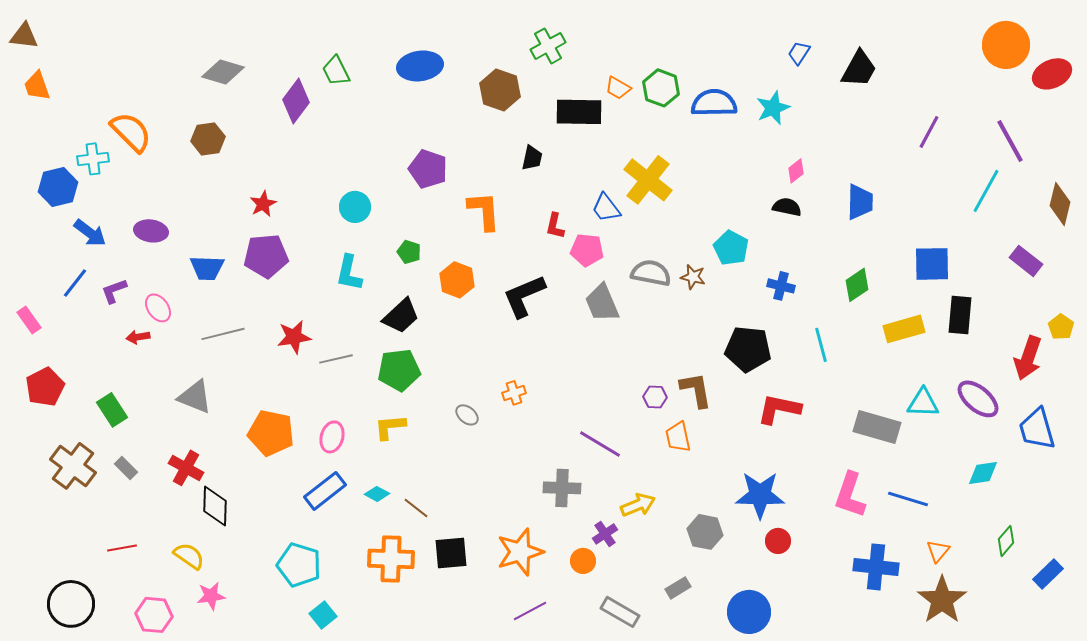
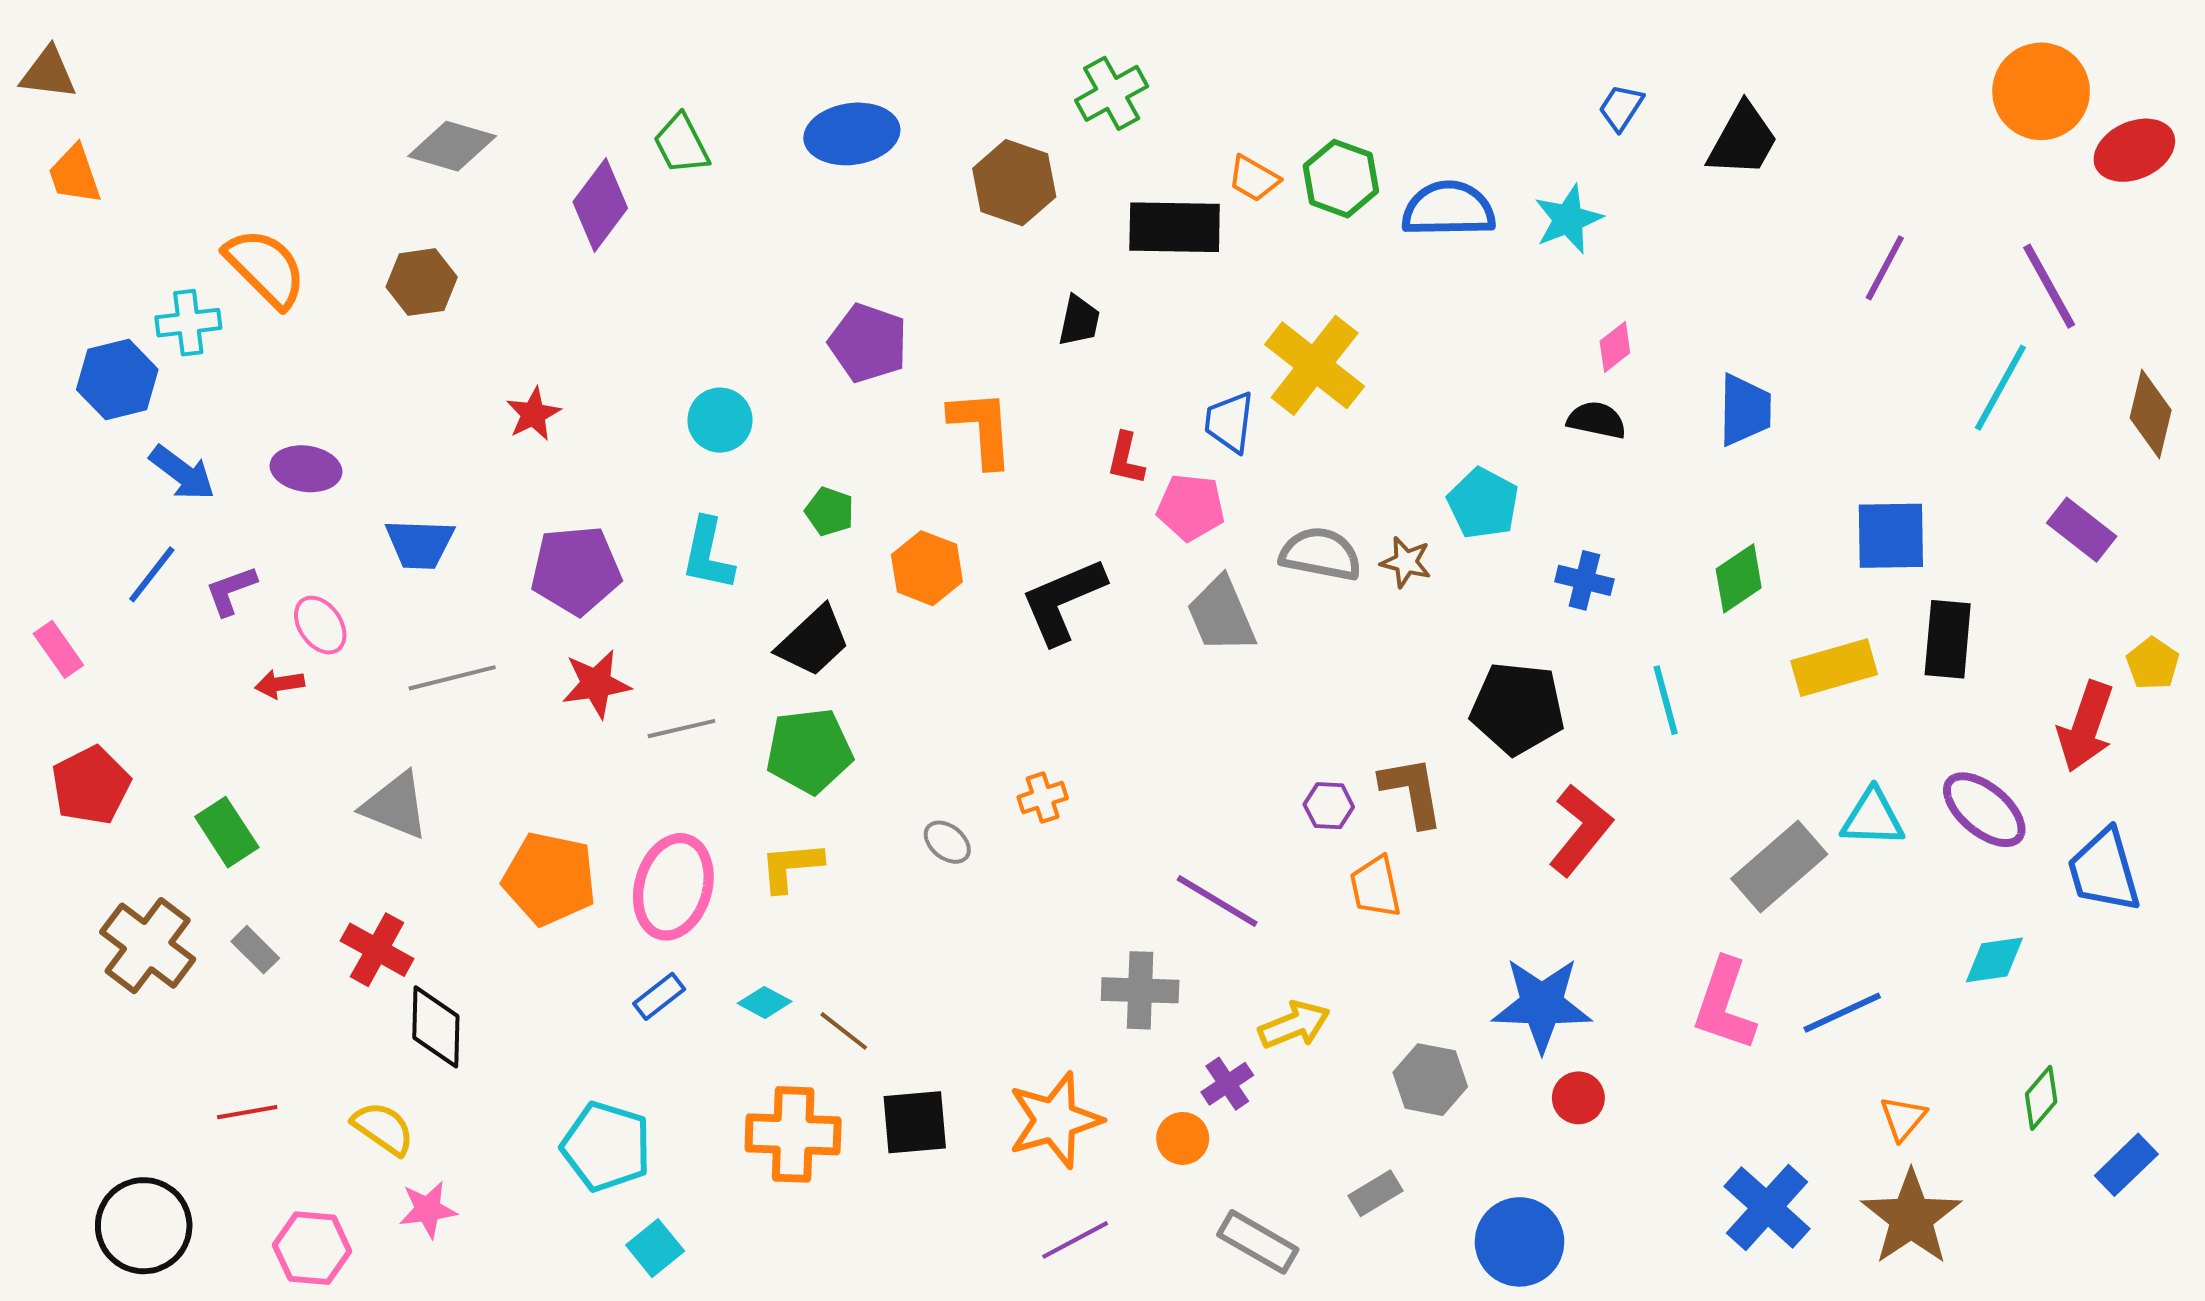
blue trapezoid: (606, 208) -> (1229, 422), turned 44
purple pentagon: (266, 256) -> (576, 570), moved
red L-shape: (779, 409) -> (1580, 830), turned 117
gray rectangle: (877, 427) -> (1779, 867), turned -57
pink ellipse: (332, 437) -> (673, 887), size x1.6
blue rectangle: (325, 491) -> (659, 996), size x0.6
blue line: (908, 499) -> (1842, 1013), turned -42
blue cross: (876, 567) -> (1767, 1207), moved, turned 36

